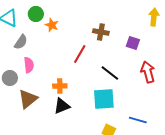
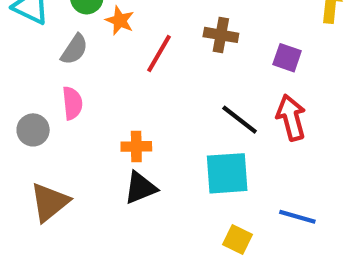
gray semicircle: (21, 42) -> (74, 49), moved
red line: (80, 54) -> (159, 54), moved
red arrow: (148, 72) -> (291, 118), moved
brown triangle: (28, 99) -> (50, 202), moved

